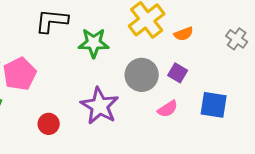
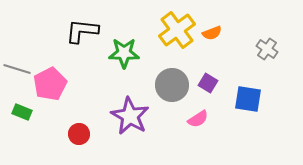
orange semicircle: (184, 34) -> (212, 33), moved
blue square: (214, 105) -> (248, 99), moved

